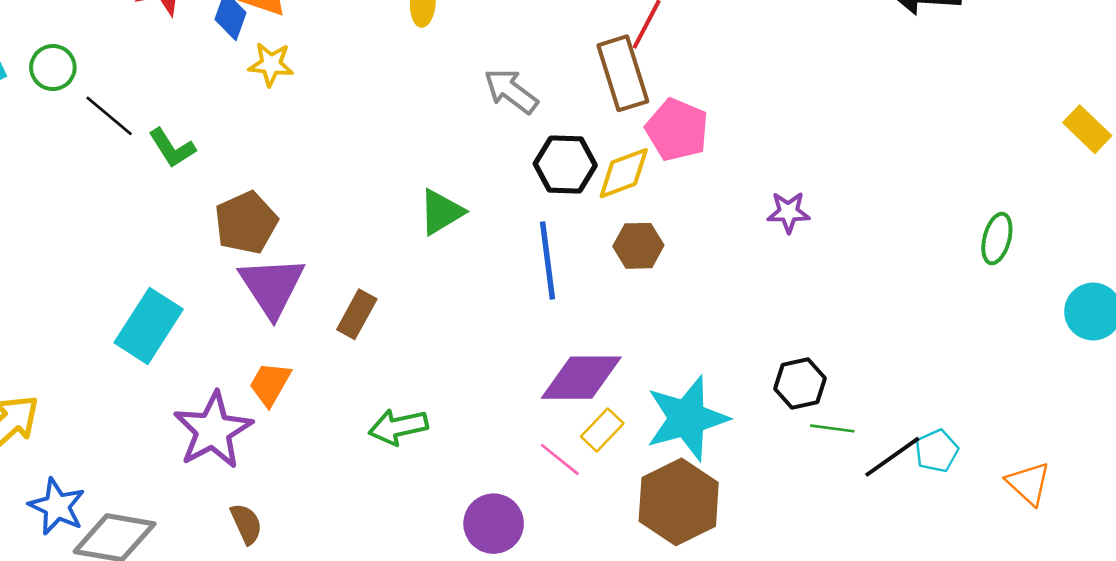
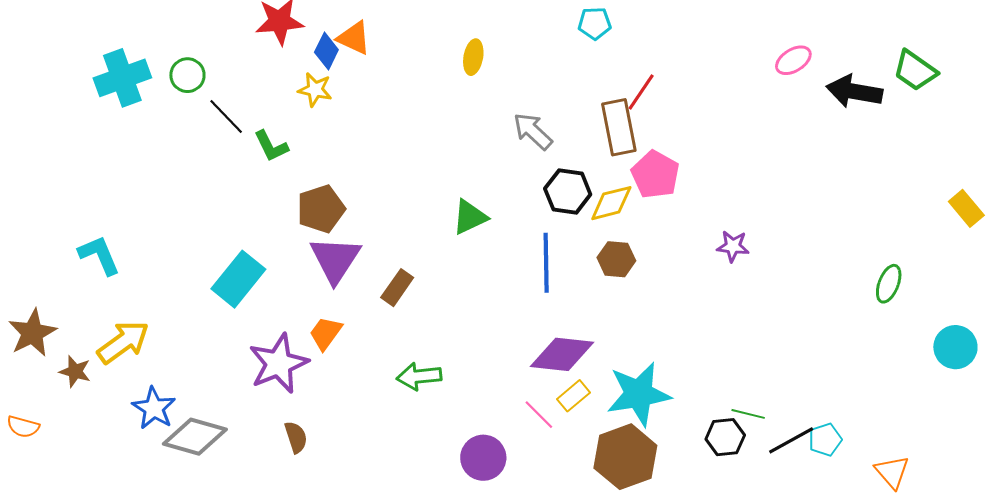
yellow star: (271, 64) -> (315, 90), moved
black hexagon: (800, 384) -> (725, 437), moved

